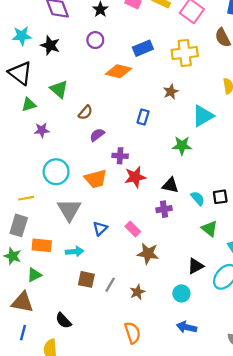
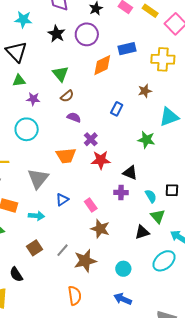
purple circle: (95, 40) -> (87, 34), size x1.5
black star: (50, 45) -> (56, 34), moved
orange diamond: (118, 71) -> (102, 65), turned -50
green triangle: (59, 89) -> (60, 74), moved
purple star: (42, 130) -> (33, 99), moved
purple semicircle: (97, 135) -> (74, 117), turned 48
purple cross: (120, 156) -> (91, 139), turned 32
cyan circle: (56, 172) -> (27, 129), moved
cyan semicircle: (198, 198) -> (151, 196), moved
black triangle: (196, 266) -> (142, 232), moved
brown square: (86, 279) -> (34, 248), moved, turned 35
brown star: (137, 292) -> (85, 261), size x1.6

